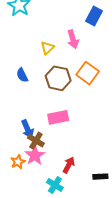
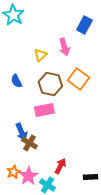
pink rectangle: (58, 117) -> (44, 110), moved
pink star: (35, 155) -> (28, 176), moved
orange star: (18, 162) -> (13, 172), moved

